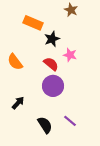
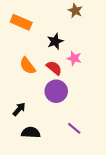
orange rectangle: (33, 23) -> (21, 22), moved
orange semicircle: (15, 62) -> (28, 66), moved
black semicircle: (45, 125) -> (31, 133), moved, turned -54

